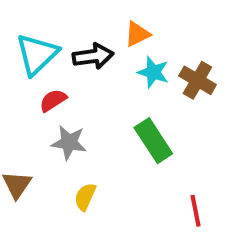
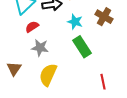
cyan star: (153, 72) -> (75, 22), moved
yellow semicircle: (85, 197) -> (48, 75), size x1.6

